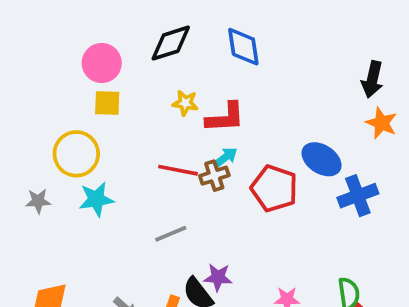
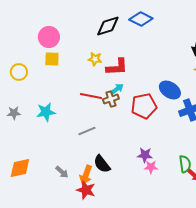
black diamond: (171, 43) -> (108, 26), moved
blue diamond: (243, 47) -> (141, 19), moved, turned -55
yellow circle: (76, 154) -> (19, 72), moved, size x0.7
red pentagon: (274, 188) -> (144, 106), turned -30
purple star: (218, 277) -> (145, 155), moved

